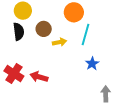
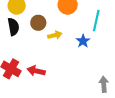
cyan line: (86, 35) -> (96, 21), moved
blue star: (92, 64) -> (83, 41), moved

